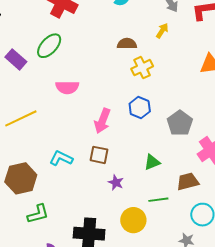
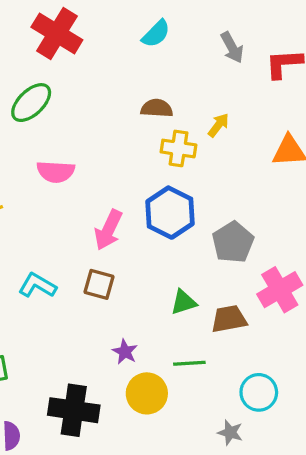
yellow arrow: (162, 31) -> (218, 125), moved
yellow cross: (142, 68) -> (178, 148), turned 30
blue hexagon: (140, 107) -> (170, 213), size x1.4
brown trapezoid: (188, 182) -> (229, 319), moved
purple star: (116, 183) -> (125, 352), moved

